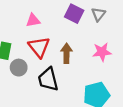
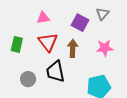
purple square: (74, 14) -> (80, 23), moved
gray circle: (19, 68) -> (28, 79), moved

